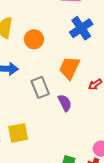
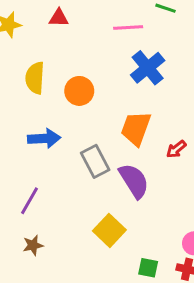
purple semicircle: (65, 103) -> (134, 181), size x1.4
yellow square: (18, 133) -> (109, 230), moved, turned -30

